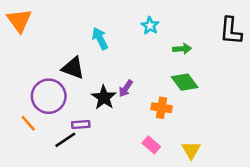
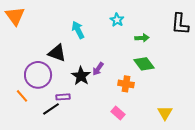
yellow triangle: (191, 150) -> (165, 113), moved

